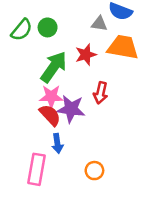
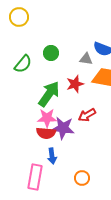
green circle: (48, 27) -> (51, 53), moved
red arrow: (101, 93) -> (87, 115), turned 48
red semicircle: (50, 115) -> (46, 133), turned 138

